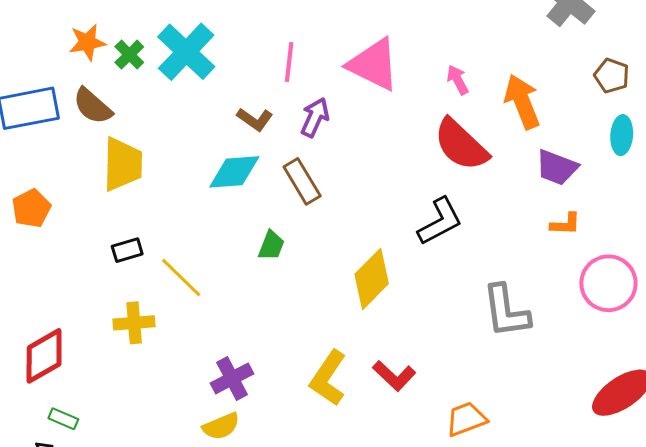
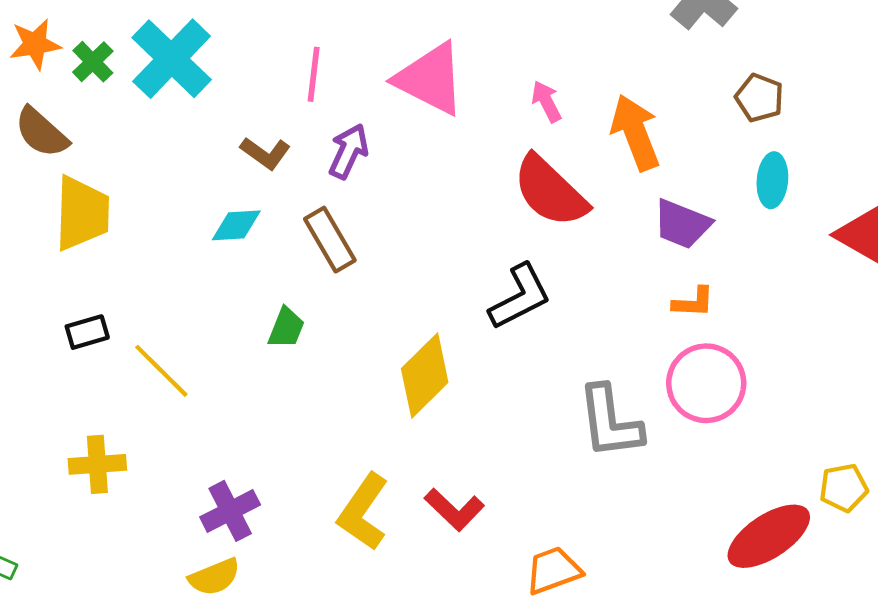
cyan diamond: (234, 172) -> (236, 225), size x0.7
pink circle: (608, 283) -> (706, 383), moved
yellow cross: (134, 323) -> (97, 464), moved

